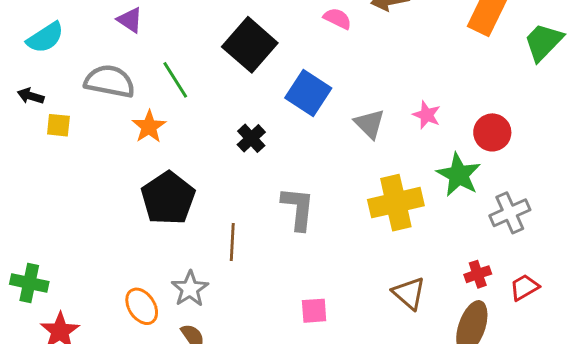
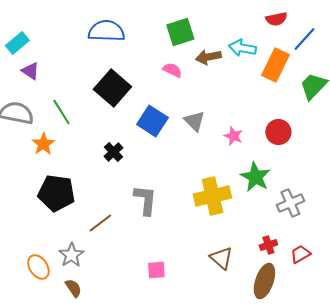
gray triangle: (370, 124) -> (194, 121), moved
red circle: (492, 132) -> (278, 132), moved
black pentagon: (168, 198) -> (56, 193), turned -30
brown line: (232, 242) -> (100, 223), turned 50

